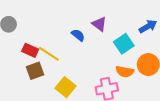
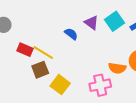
cyan square: (124, 44) -> (114, 21), moved
brown square: (35, 71) -> (40, 70), moved

